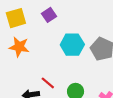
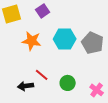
orange star: (19, 47) -> (32, 41), moved

